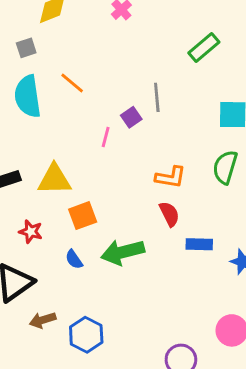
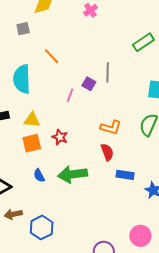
cyan semicircle: (28, 96) -> (22, 79), moved
purple square: (131, 117) -> (89, 84), turned -32
yellow triangle: (54, 179) -> (32, 120), size x0.7
orange square: (83, 216) -> (32, 143), moved
red star: (31, 232) -> (60, 137), moved

